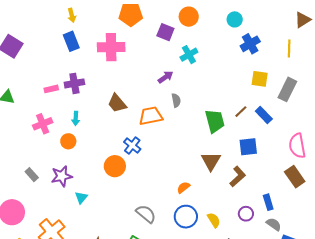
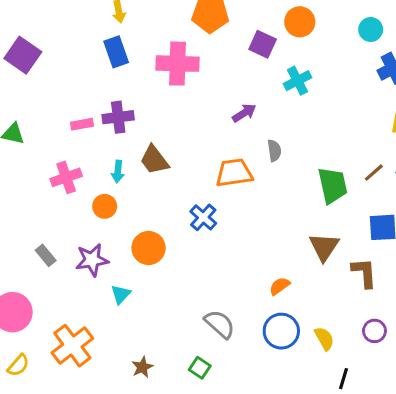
purple arrow: (166, 77) -> (244, 113), moved
brown trapezoid: (117, 103) -> (154, 160), moved
orange circle: (115, 166) -> (149, 248), moved
brown L-shape: (238, 177) -> (364, 273), turned -55

